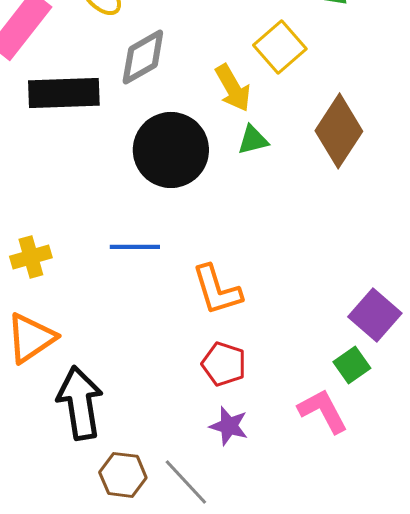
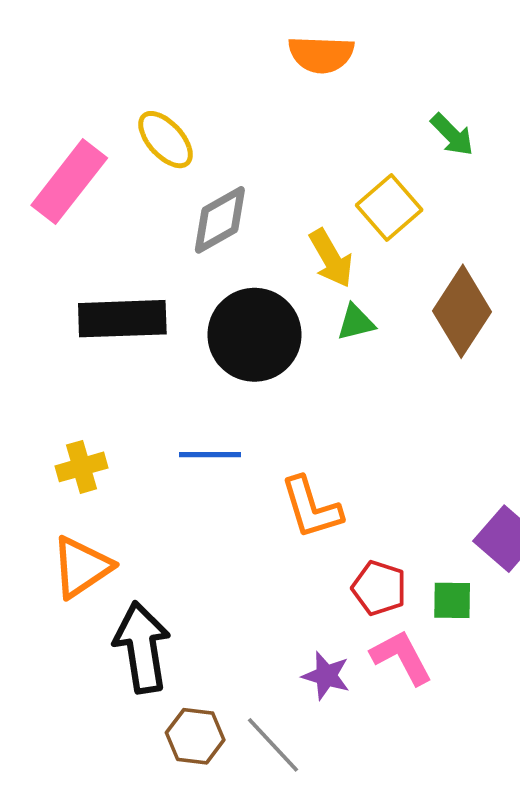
black rectangle: (64, 93) -> (122, 319), moved
red pentagon: (224, 364) -> (379, 588), moved
green square: (352, 365) -> (452, 600), moved, turned 36
pink L-shape: (323, 411) -> (401, 657), moved

